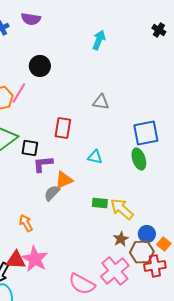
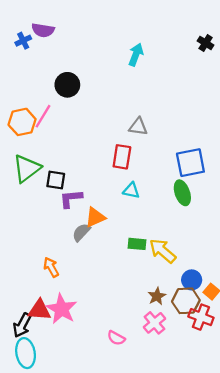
purple semicircle: (31, 19) -> (43, 30), moved
red rectangle: (63, 128) -> (122, 157), moved
brown star: (121, 239) -> (157, 296), moved
red cross: (155, 266) -> (201, 317), turned 30
pink cross: (115, 271) -> (154, 323), size x0.7
pink semicircle: (82, 284) -> (116, 338), size x0.6

